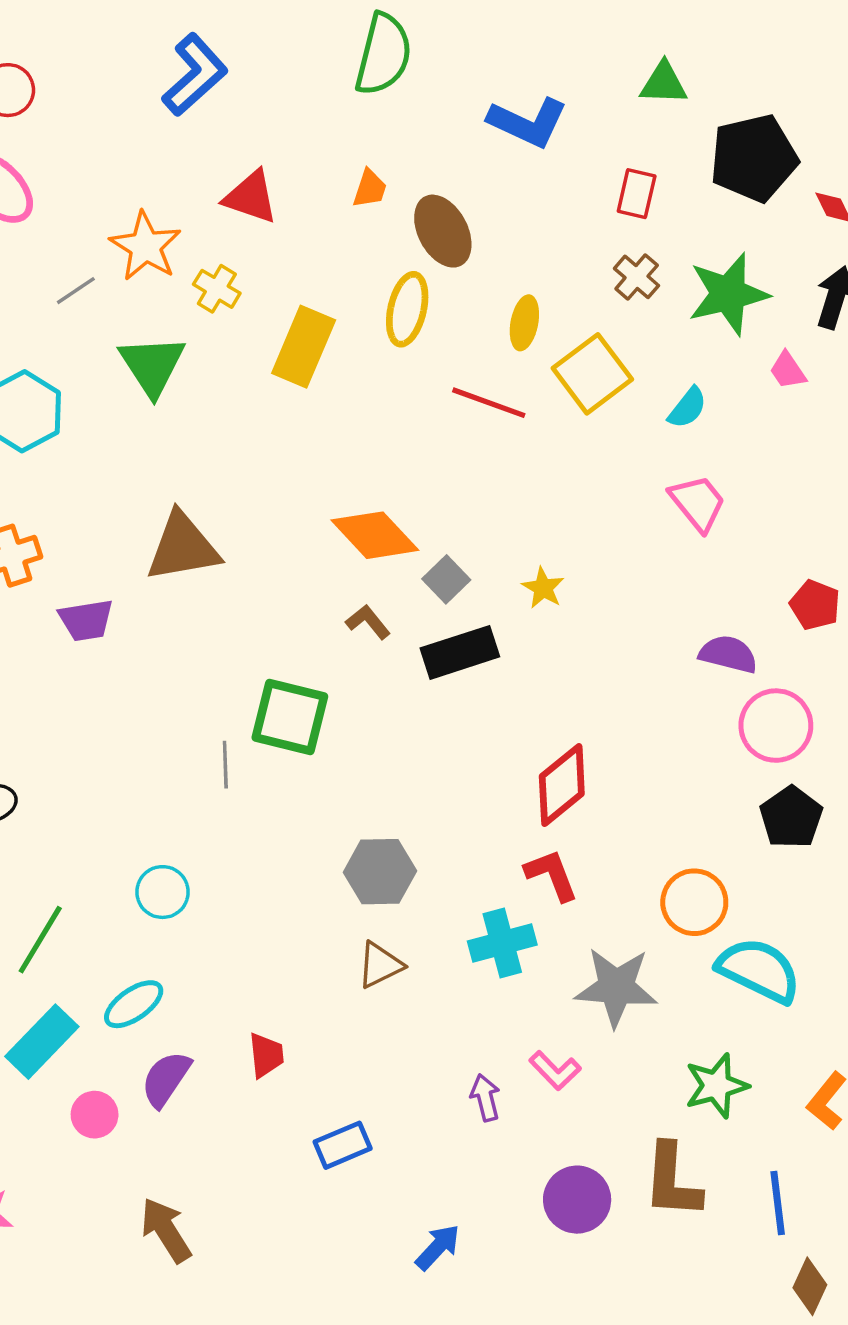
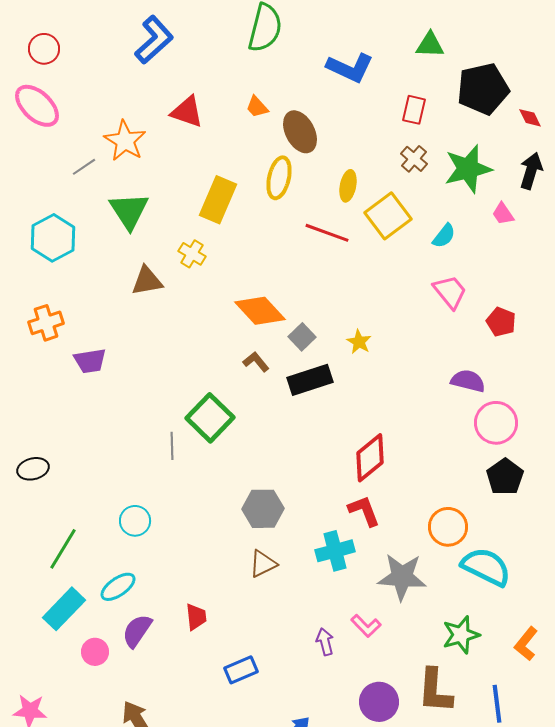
orange trapezoid: (370, 189) -> (257, 107), turned 120
yellow cross: (217, 289) -> (192, 254), moved
brown triangle: (183, 547) -> (147, 281), moved, size x0.7
red pentagon: (815, 605) -> (501, 322), moved
green square: (290, 717) -> (210, 418), turned 30

